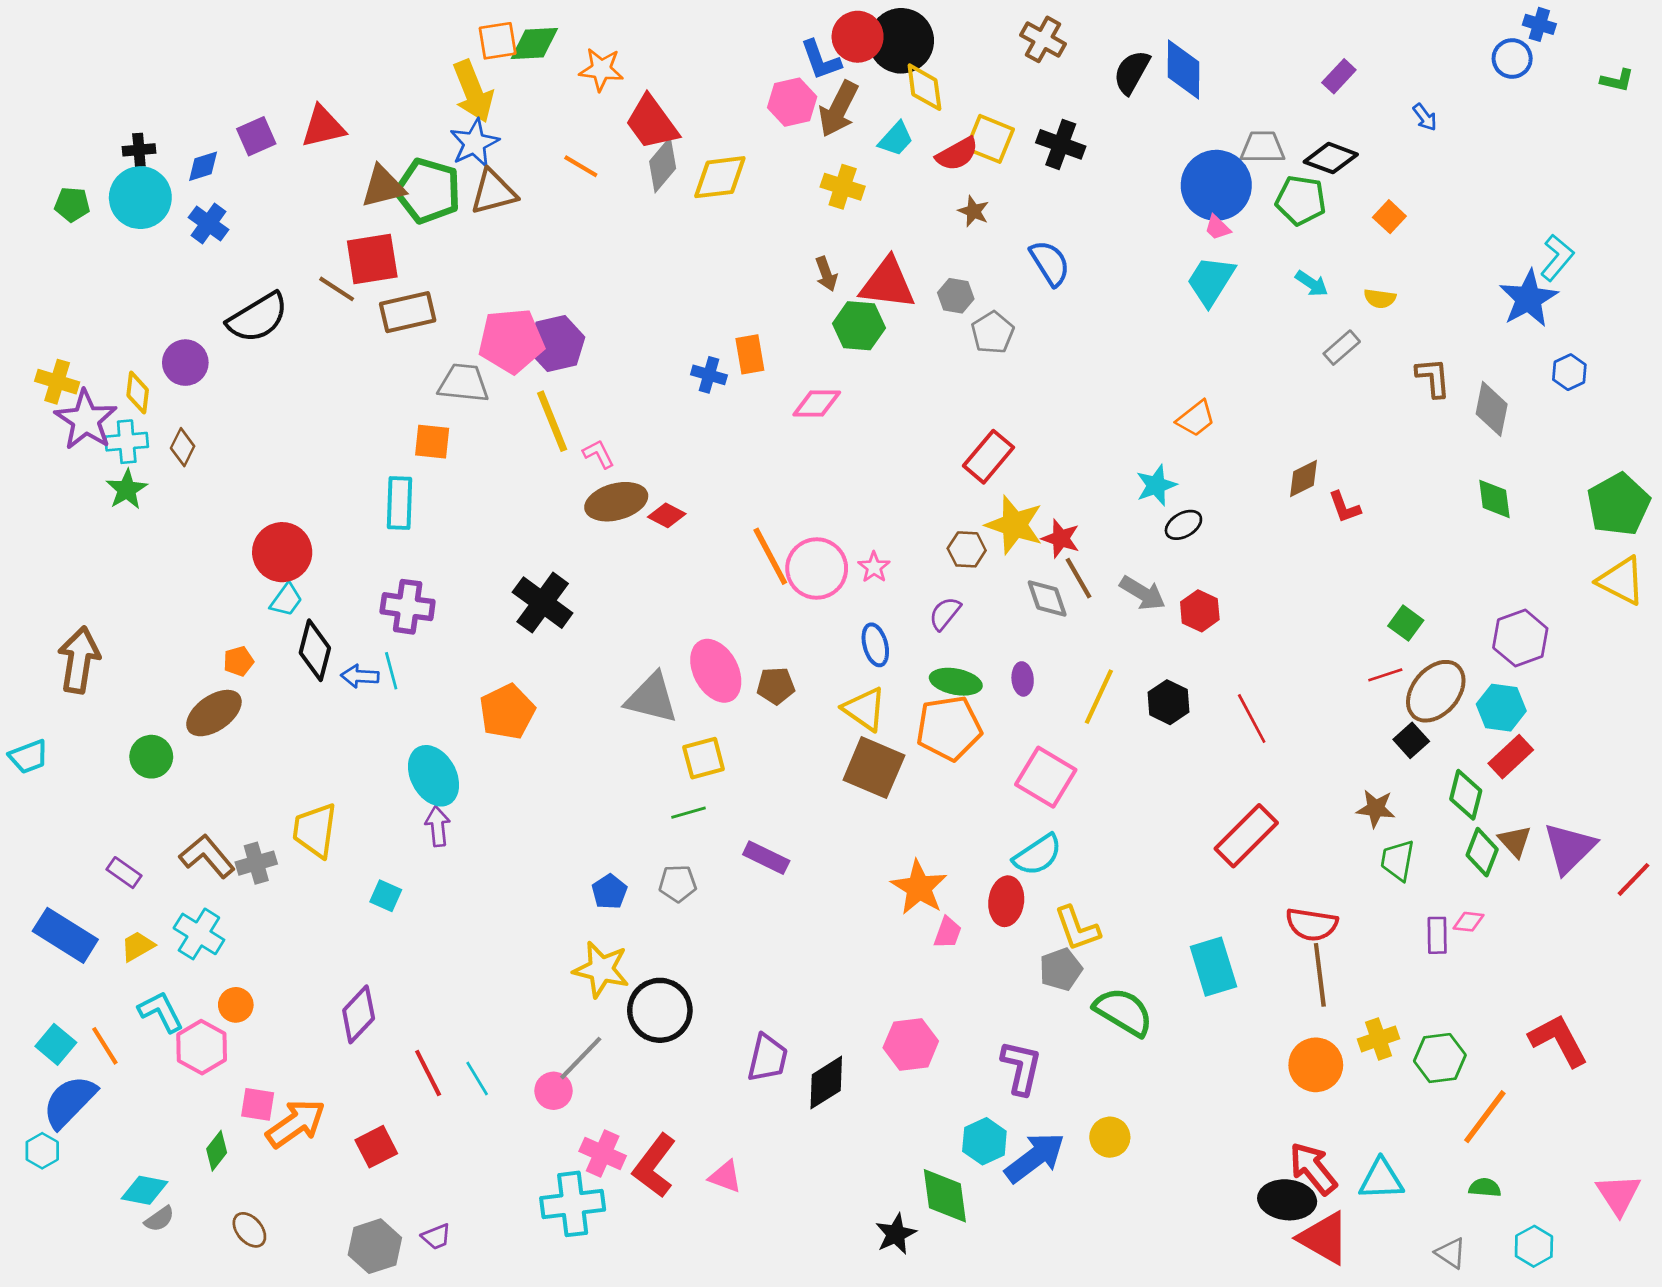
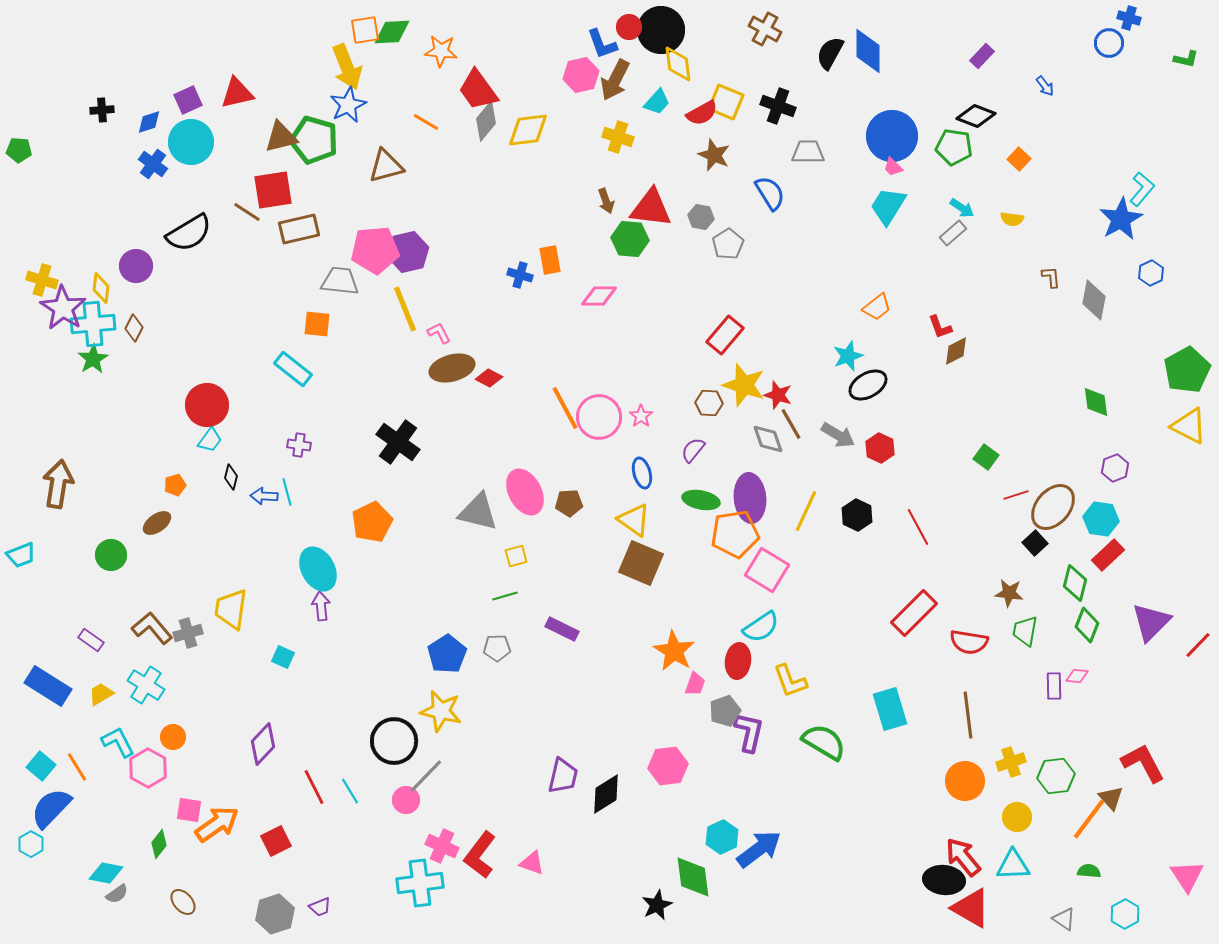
red circle: (858, 37) -> (629, 27), size x0.7
gray trapezoid: (1263, 147) -> (808, 152), moved
brown triangle: (494, 192) -> (386, 166), moved
cyan circle: (140, 198) -> (191, 142), moved
green pentagon: (72, 204) -> (19, 150), moved
brown star: (973, 211) -> (714, 155), size x1.4
gray rectangle: (1342, 348) -> (953, 233), moved
brown L-shape: (1433, 378) -> (1051, 277), size x0.7
cyan cross: (127, 442) -> (93, 324), size x1.4
green diamond: (1494, 499) -> (1096, 402), moved
cyan rectangle: (399, 503) -> (293, 369), turned -54
red L-shape: (1344, 507) -> (940, 327), moved
black ellipse: (1183, 525) -> (868, 385), size x1.4
purple cross: (408, 607) -> (299, 445), size x0.6
green square: (1406, 623) -> (986, 457), moved
purple hexagon: (1520, 638) -> (1115, 468), size x0.7
black diamond: (315, 650) -> (231, 477), size x0.6
purple ellipse: (1023, 679) -> (750, 498), size x2.0
brown ellipse: (214, 713) -> (157, 523), size x0.7
orange pentagon: (949, 728) -> (735, 534), moved
yellow square: (704, 758) -> (516, 556), size x0.7
brown triangle: (1515, 841) -> (1111, 798), moved
blue pentagon: (609, 892) -> (447, 654), size x1.5
red semicircle: (1312, 924) -> (969, 642), moved
gray pentagon: (1061, 969) -> (725, 711), moved
black circle: (660, 1010) -> (394, 741), moved
purple L-shape: (1021, 1068) -> (749, 732), moved
yellow circle: (1110, 1137) -> (1017, 817), moved

